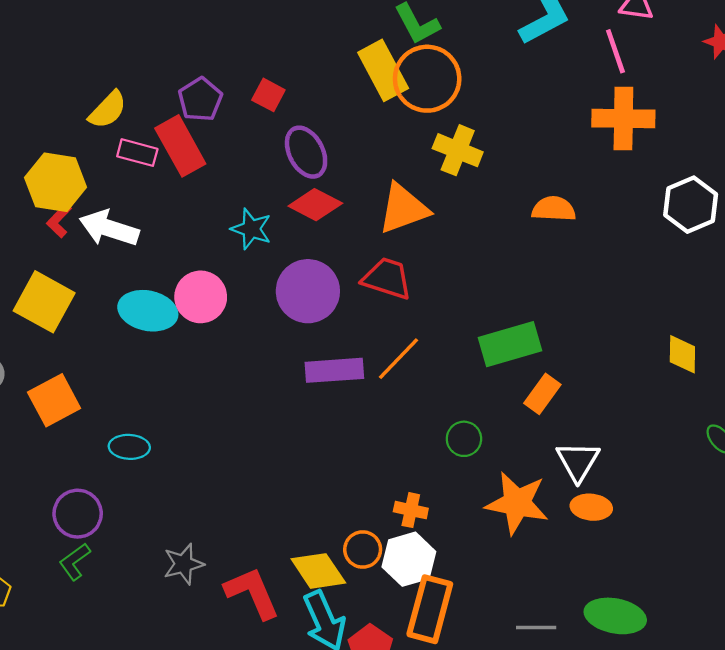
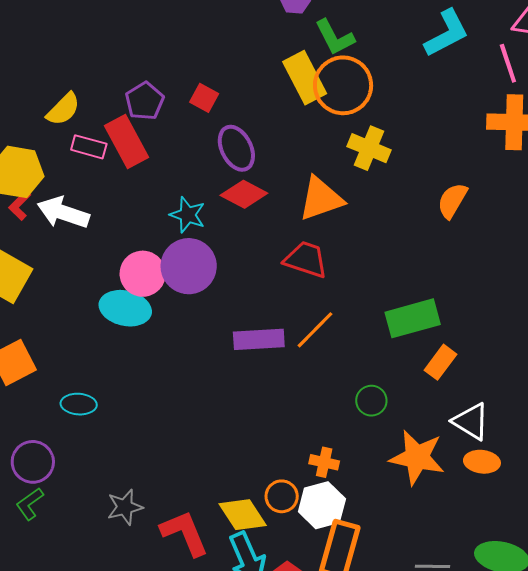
orange semicircle: (554, 209) -> (452, 201), turned -63
purple circle: (308, 291) -> (189, 266), moved
cyan ellipse: (148, 311) -> (125, 308), moved
white triangle: (578, 461) -> (471, 421), turned -30

